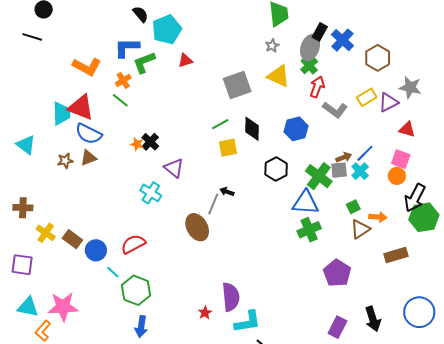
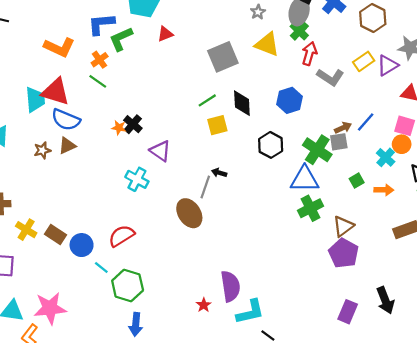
cyan cross: (360, 171) -> (386, 157), moved
brown triangle: (360, 229) -> (343, 226), moved

